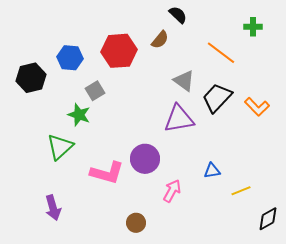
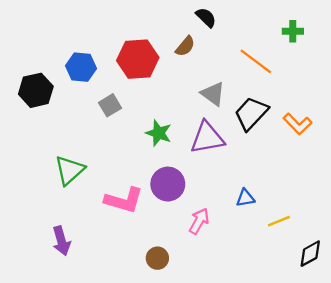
green star: (79, 115) -> (159, 133), moved

